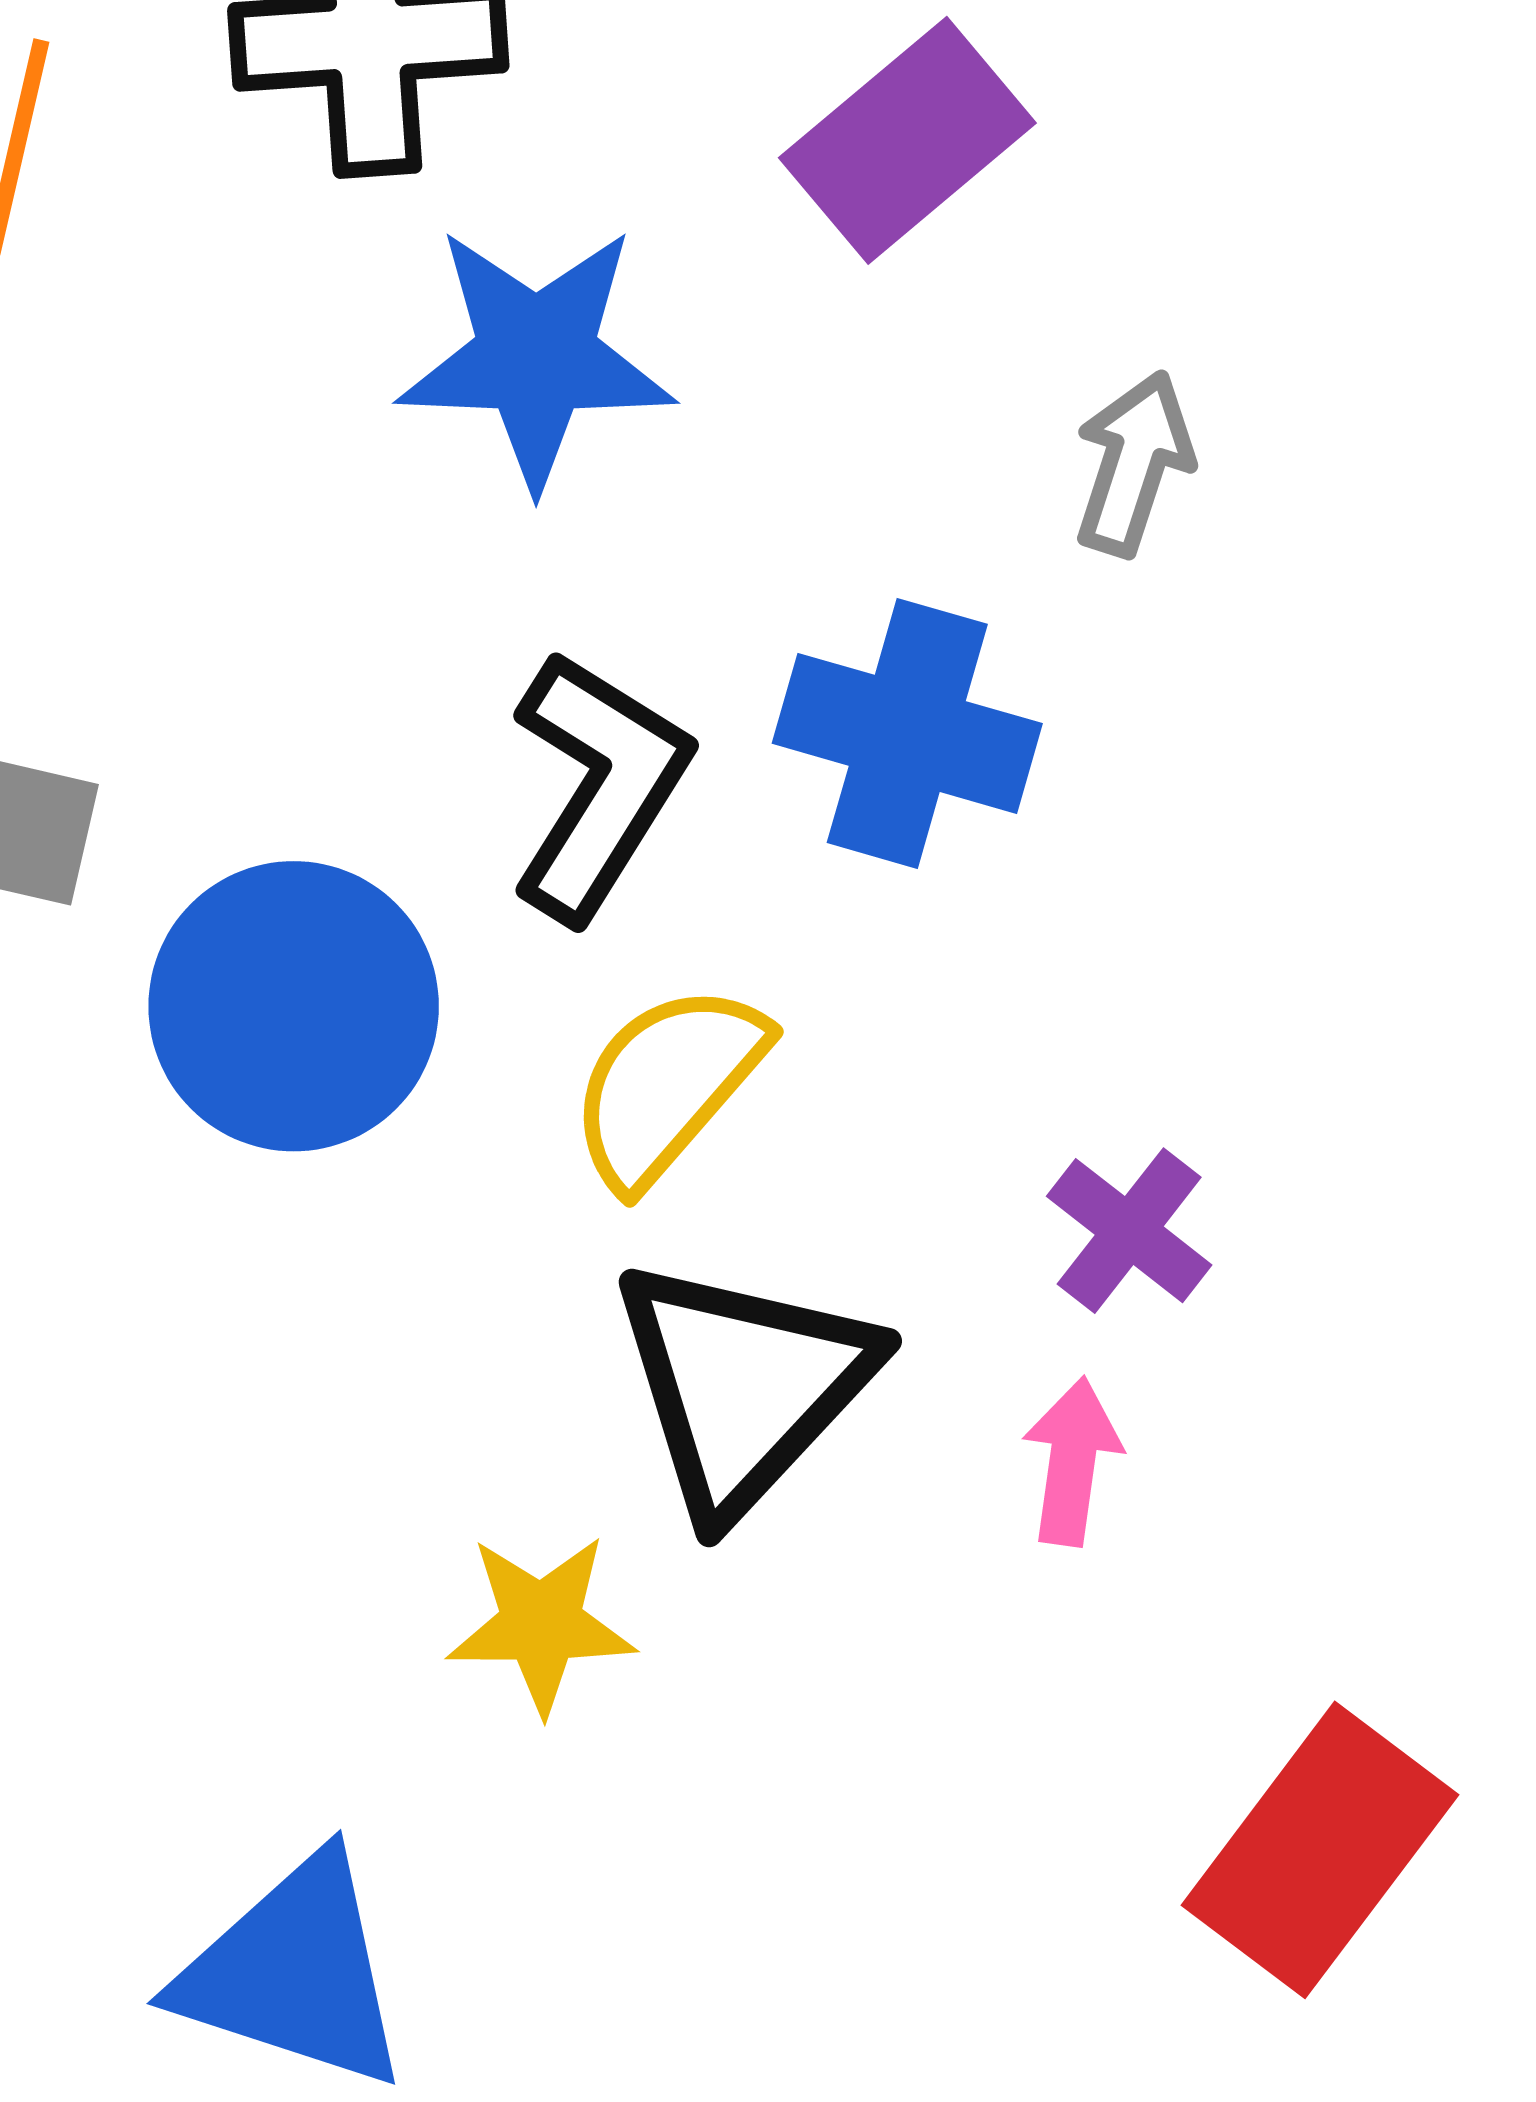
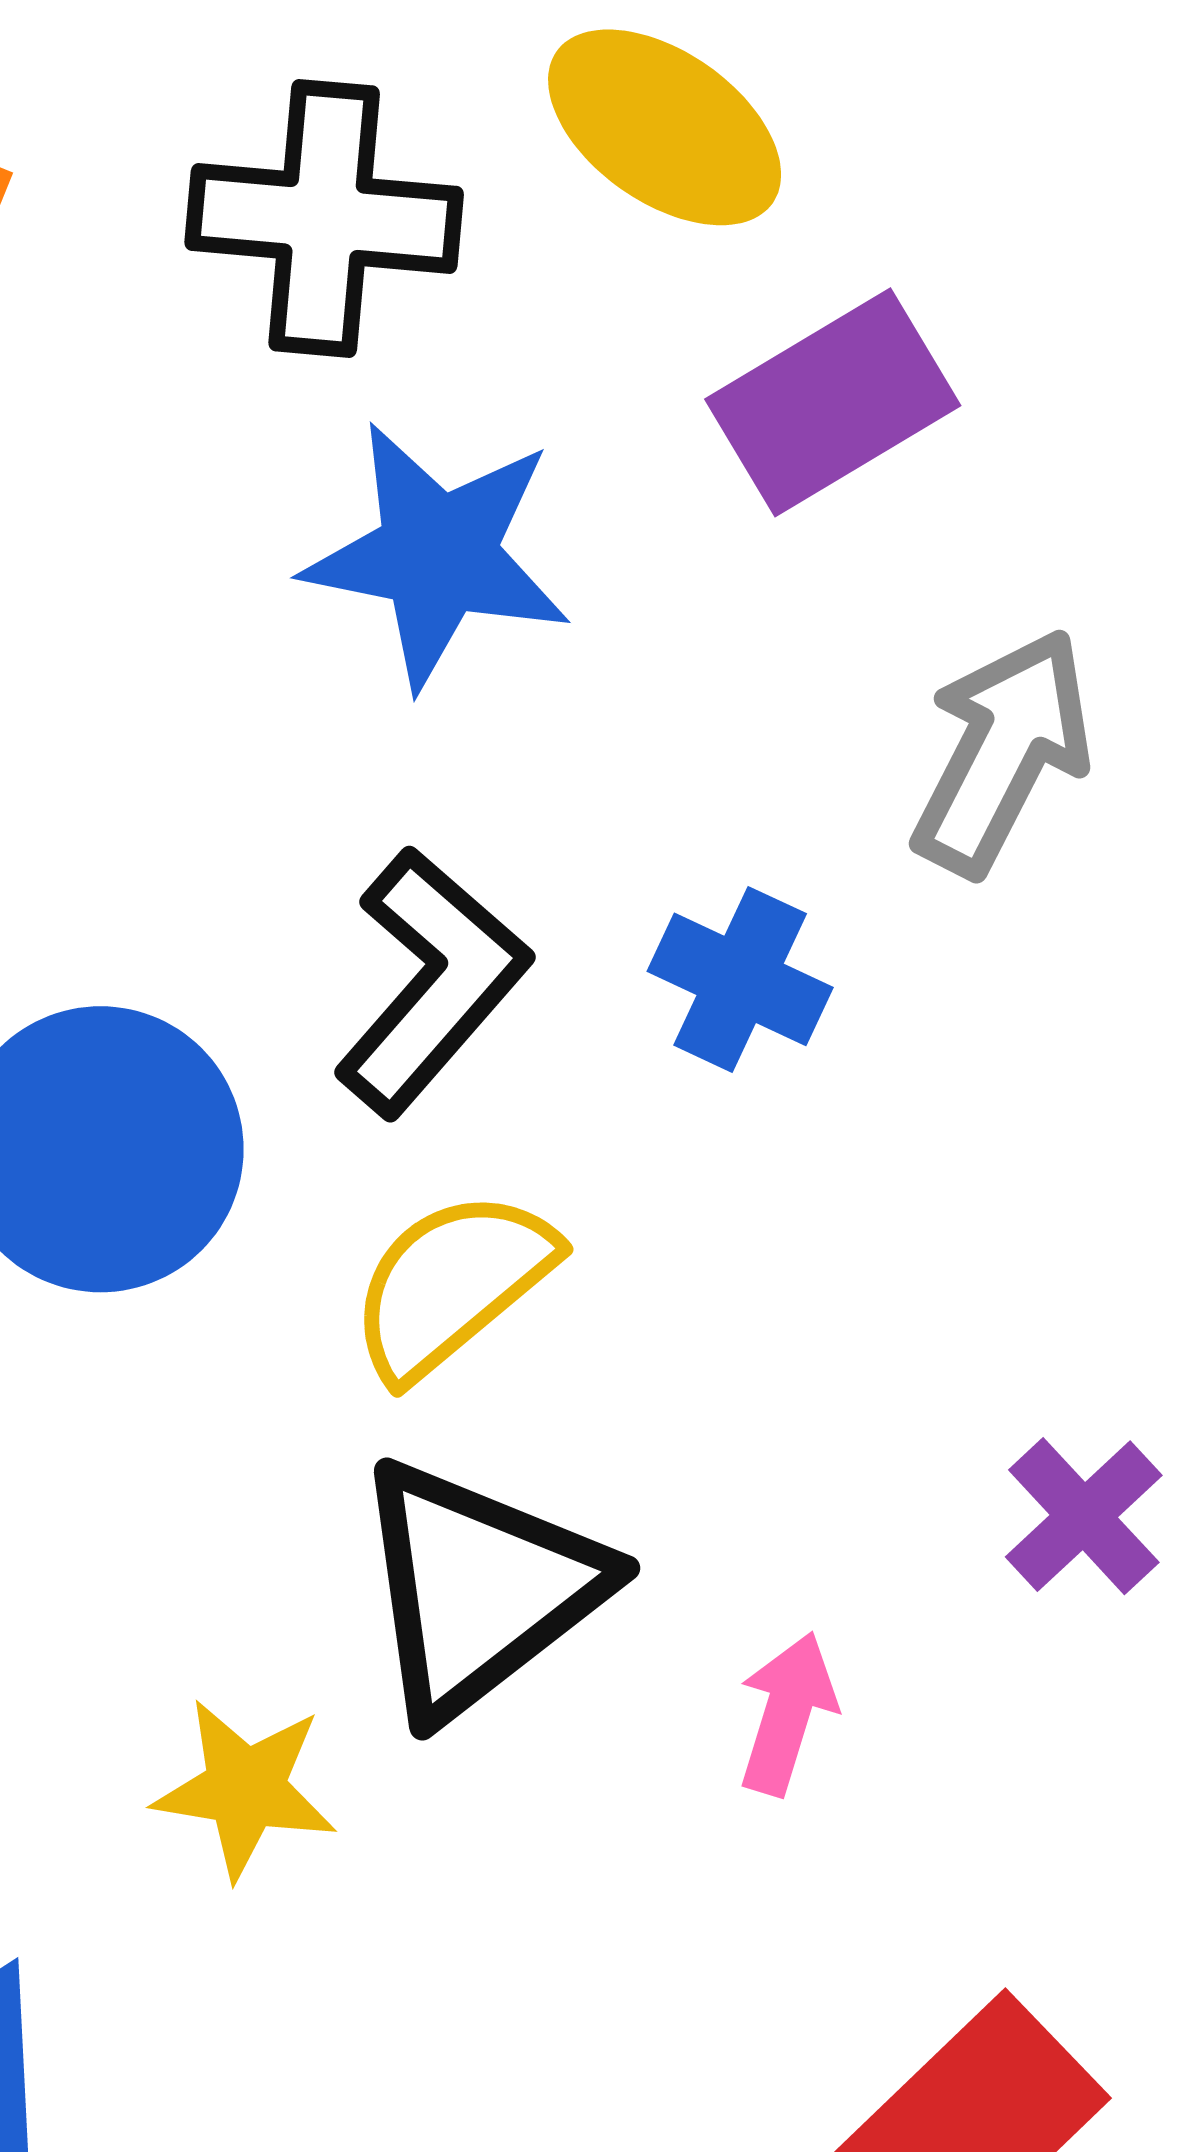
gray arrow: (1133, 463) -> (1002, 752), size x1.4
blue cross: (907, 733) -> (740, 979), size x0.7
purple cross: (1129, 1231) -> (1084, 1516), moved

